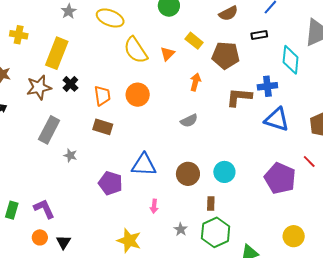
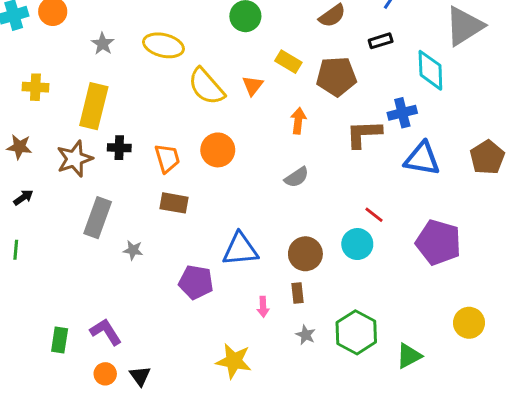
black cross: (70, 84) -> (119, 148), turned -35
red line: (309, 161) -> (374, 215), moved
brown rectangle: (211, 204) -> (298, 293), moved

